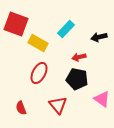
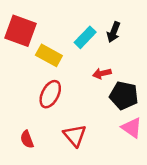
black arrow: (99, 37) -> (114, 32), moved, turned -56
black pentagon: (77, 79) -> (124, 95), moved

